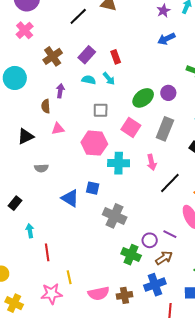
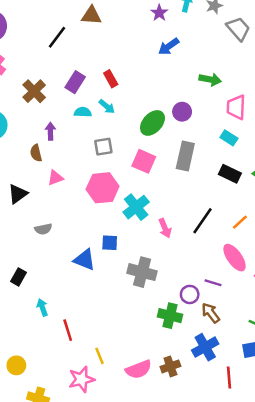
pink arrow: (152, 162) -> (165, 228), moved
cyan cross: (119, 163) -> (136, 207), turned -30
brown arrow: (164, 258) -> (211, 313), turned -84

